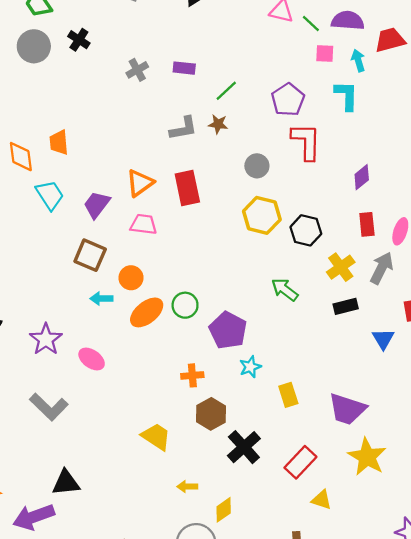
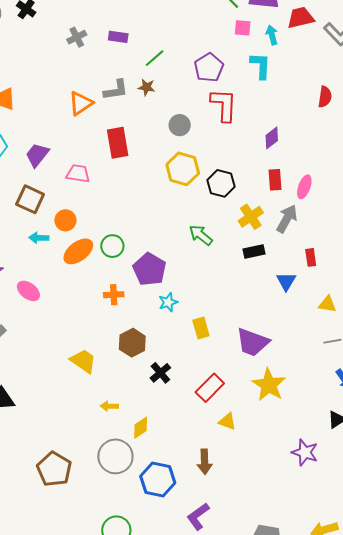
orange triangle: (140, 183) -> (81, 103), moved
orange cross: (192, 375) -> (114, 295), moved
black cross: (244, 447) -> (160, 373), size x0.7

